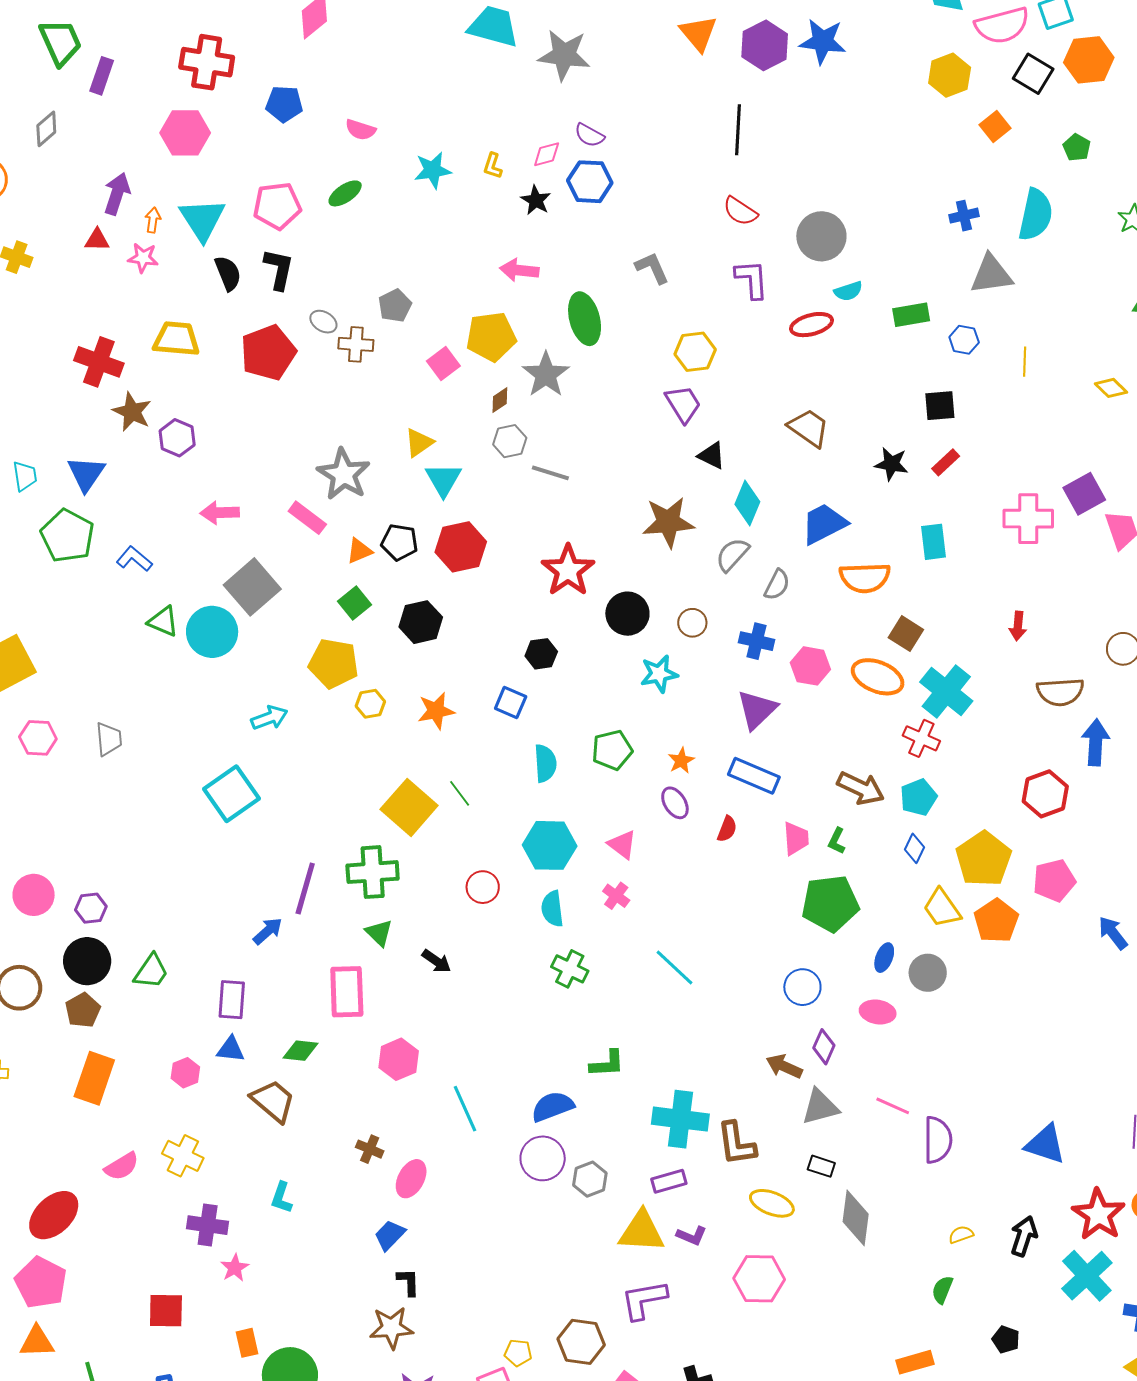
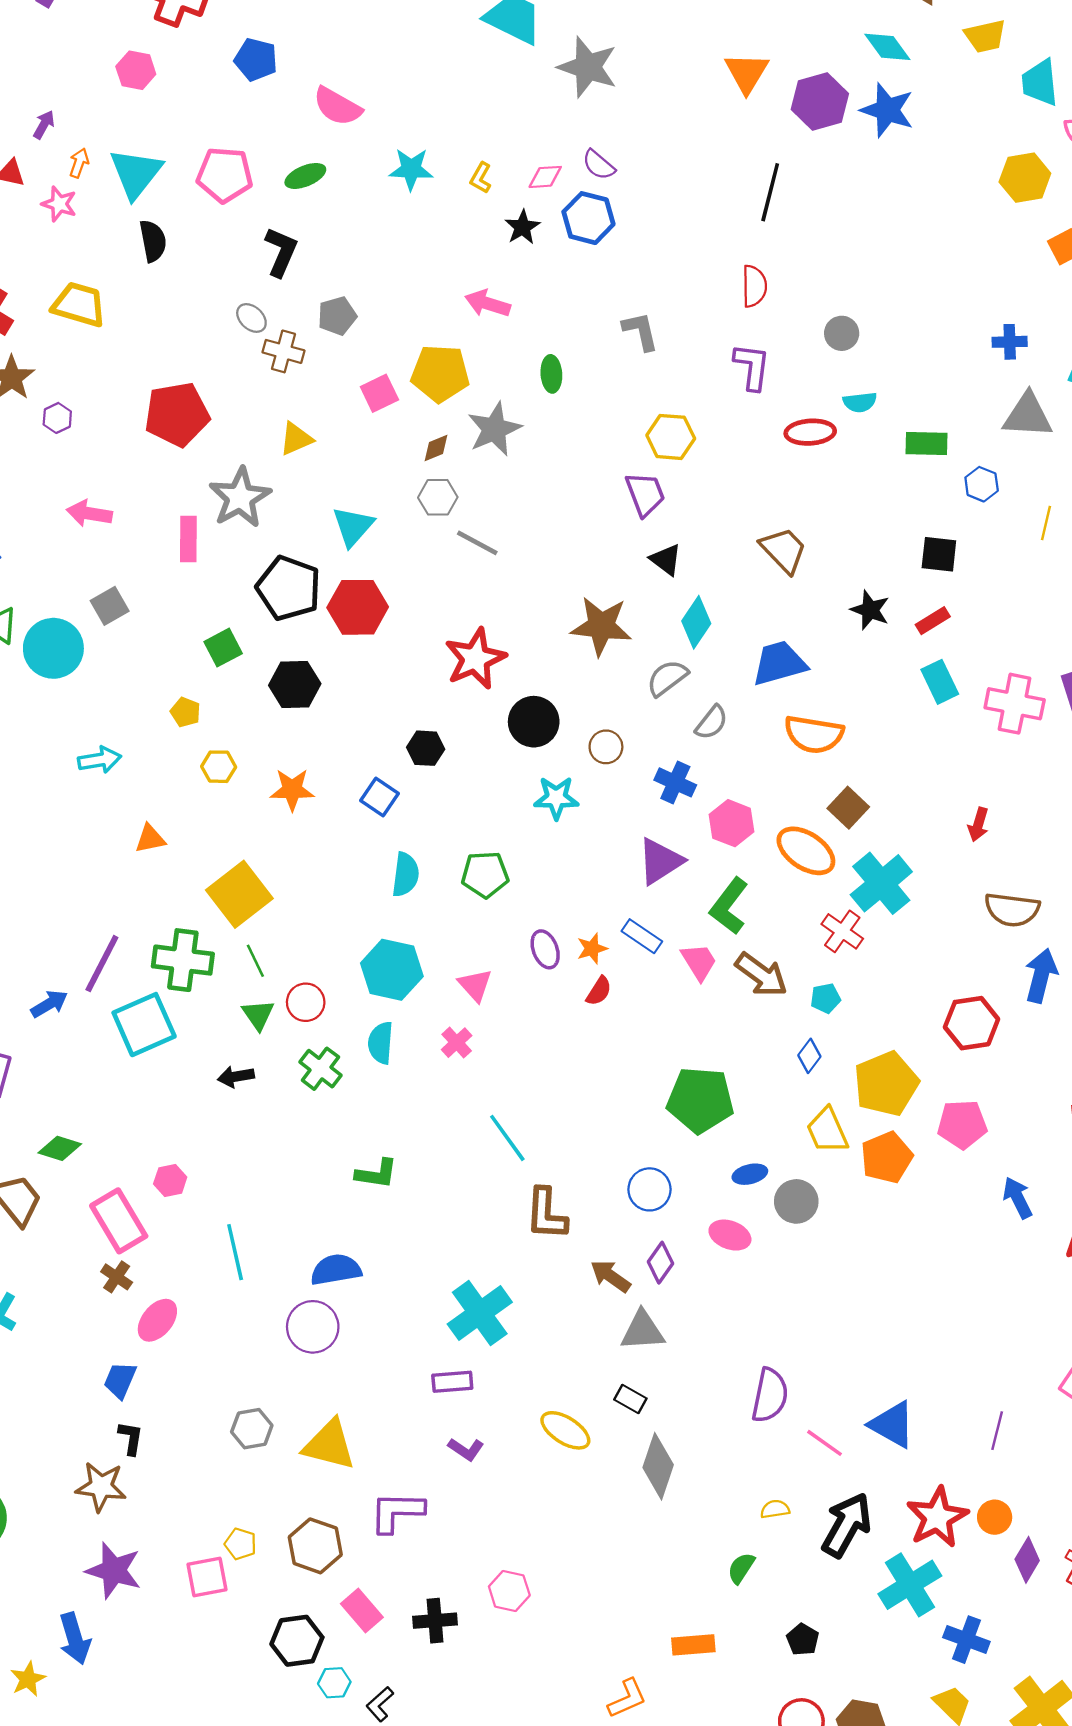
pink semicircle: (360, 130) -> (337, 106), size x1.4
pink hexagon: (185, 133) -> (136, 70), size x0.7
purple arrow: (117, 194) -> (44, 125), size x0.6
red semicircle: (740, 211) -> (754, 286), turned -135
gray circle: (821, 236) -> (842, 333), size x0.6
black L-shape: (279, 269) -> (281, 252), moved
green ellipse: (585, 319) -> (551, 374), size x0.6
red pentagon: (268, 352) -> (177, 414), moved
purple hexagon: (177, 438) -> (57, 418), size x0.7
yellow triangle: (419, 443) -> (296, 439), moved
pink rectangle: (307, 518) -> (188, 539), turned 42
black pentagon: (400, 542) -> (289, 588), size x1.5
cyan rectangle: (934, 542) -> (940, 682), moved, turned -30
orange triangle: (359, 551) -> (150, 839), moved
gray square: (252, 587) -> (110, 606), size x0.6
yellow pentagon: (334, 663) -> (185, 712), size x0.5
orange star: (681, 761) -> (592, 949), moved
blue rectangle: (754, 776) -> (642, 936), size x0.7
green line: (460, 793) -> (255, 961), moved
cyan square: (231, 794) -> (144, 1025), moved
cyan pentagon: (918, 797) -> (826, 998), size x0.7
pink trapezoid: (796, 839) -> (699, 962), moved, turned -39
green L-shape: (837, 841) -> (729, 906), moved, size x1.8
green triangle: (379, 933) -> (258, 1015), moved
blue ellipse: (884, 958) -> (750, 1174), turned 44
black arrow: (436, 961) -> (236, 1077), turned 124
green cross: (570, 969) -> (321, 1069), moved
pink rectangle: (347, 992) -> (119, 1221), moved, turned -40
pink hexagon: (399, 1059) -> (170, 1181), size x0.7
green L-shape: (607, 1064) -> (377, 1174), moved
pink line: (893, 1106) -> (824, 1443), moved
cyan cross: (680, 1119) -> (480, 1313), turned 36
brown L-shape: (736, 1144) -> (546, 1214), moved
gray hexagon: (590, 1179) -> (252, 1429), moved
yellow triangle: (642, 1232) -> (329, 1445), moved
blue trapezoid: (390, 1235) -> (120, 1380), turned -32
black arrow: (1024, 1236) -> (847, 1525), size x1.4
pink hexagon: (759, 1279) -> (509, 1591), moved, size x0.7

